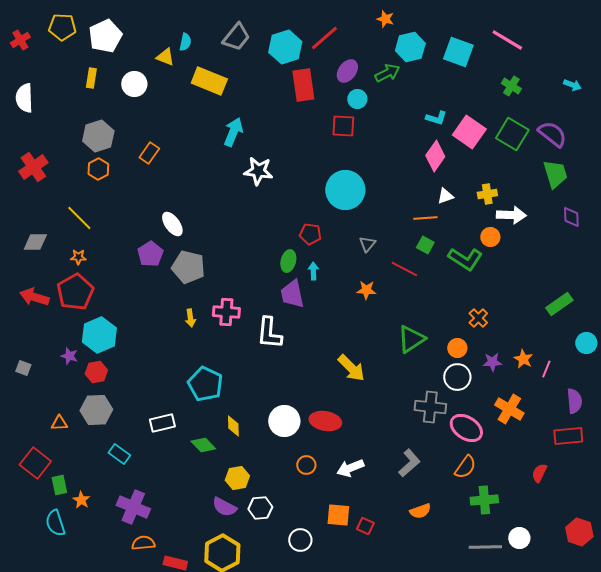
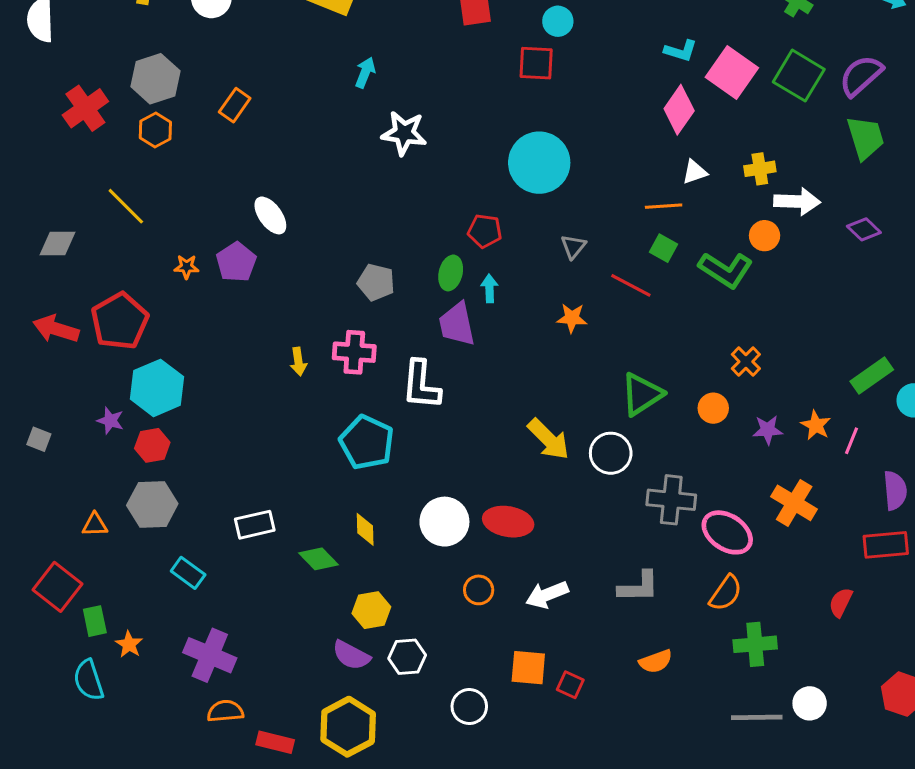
cyan arrow: (233, 132) -> (365, 73), size x0.7
purple semicircle: (552, 134) -> (861, 76), turned -80
red cross: (33, 167) -> (85, 108), moved
purple diamond: (571, 217) -> (864, 229), moved, turned -45
orange star: (78, 257) -> (186, 267), moved
gray pentagon: (188, 267) -> (376, 282), moved, size x0.7
green rectangle: (559, 304) -> (872, 376), moved
white circle: (457, 377) -> (611, 453), moved
cyan pentagon: (205, 384) -> (367, 442), moved
gray L-shape: (409, 463) -> (639, 587), turned 40

